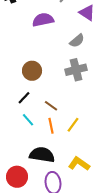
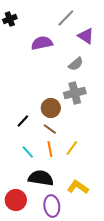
brown circle: (32, 71) -> (51, 108), moved
cyan line: (28, 120) -> (28, 152), moved

